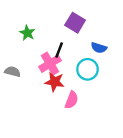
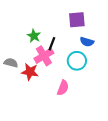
purple square: (75, 23) -> (77, 20), moved, turned -36
green star: (27, 33) -> (34, 36), moved
red star: (55, 82) -> (30, 72), moved

